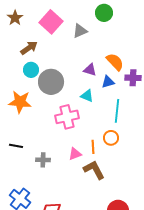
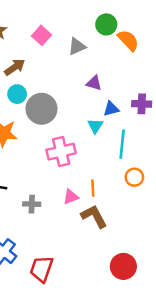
pink square: (51, 22) -> (41, 35), size x0.7
orange semicircle: (115, 62) -> (128, 40), moved
purple triangle: (90, 70) -> (94, 83), moved
cyan triangle: (87, 96) -> (95, 126), moved, turned 40
orange circle: (111, 138) -> (134, 177), moved

